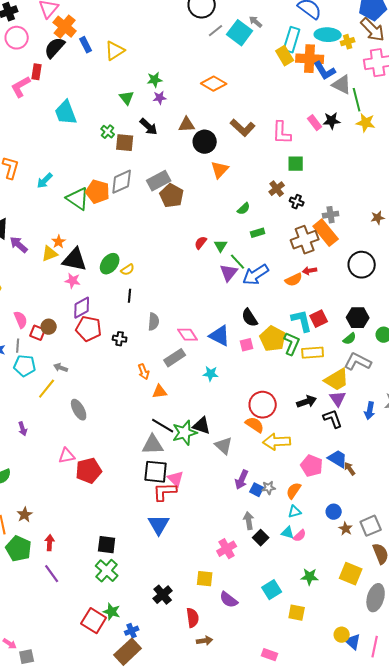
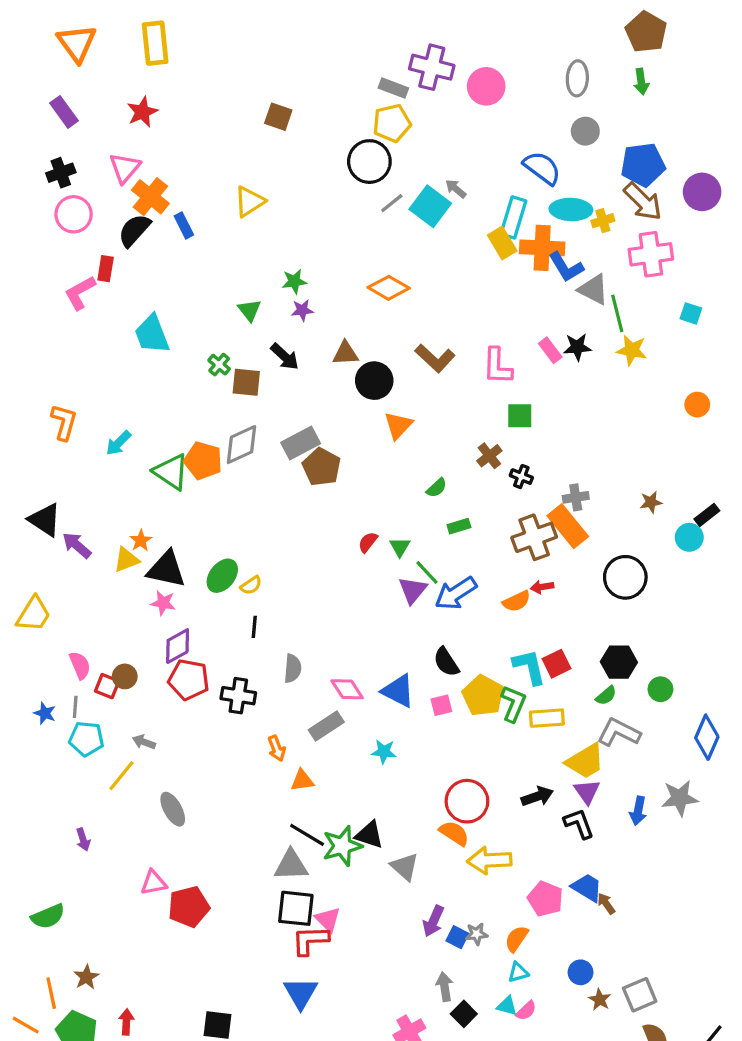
yellow triangle: (115, 51) -> (249, 201), moved
black cross: (120, 339) -> (238, 696), size x1.5

